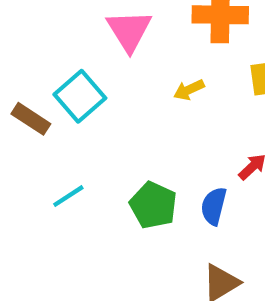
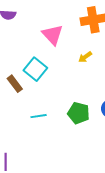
brown rectangle: (31, 119) -> (15, 84), turned 30
cyan line: (68, 196) -> (39, 116), turned 35

